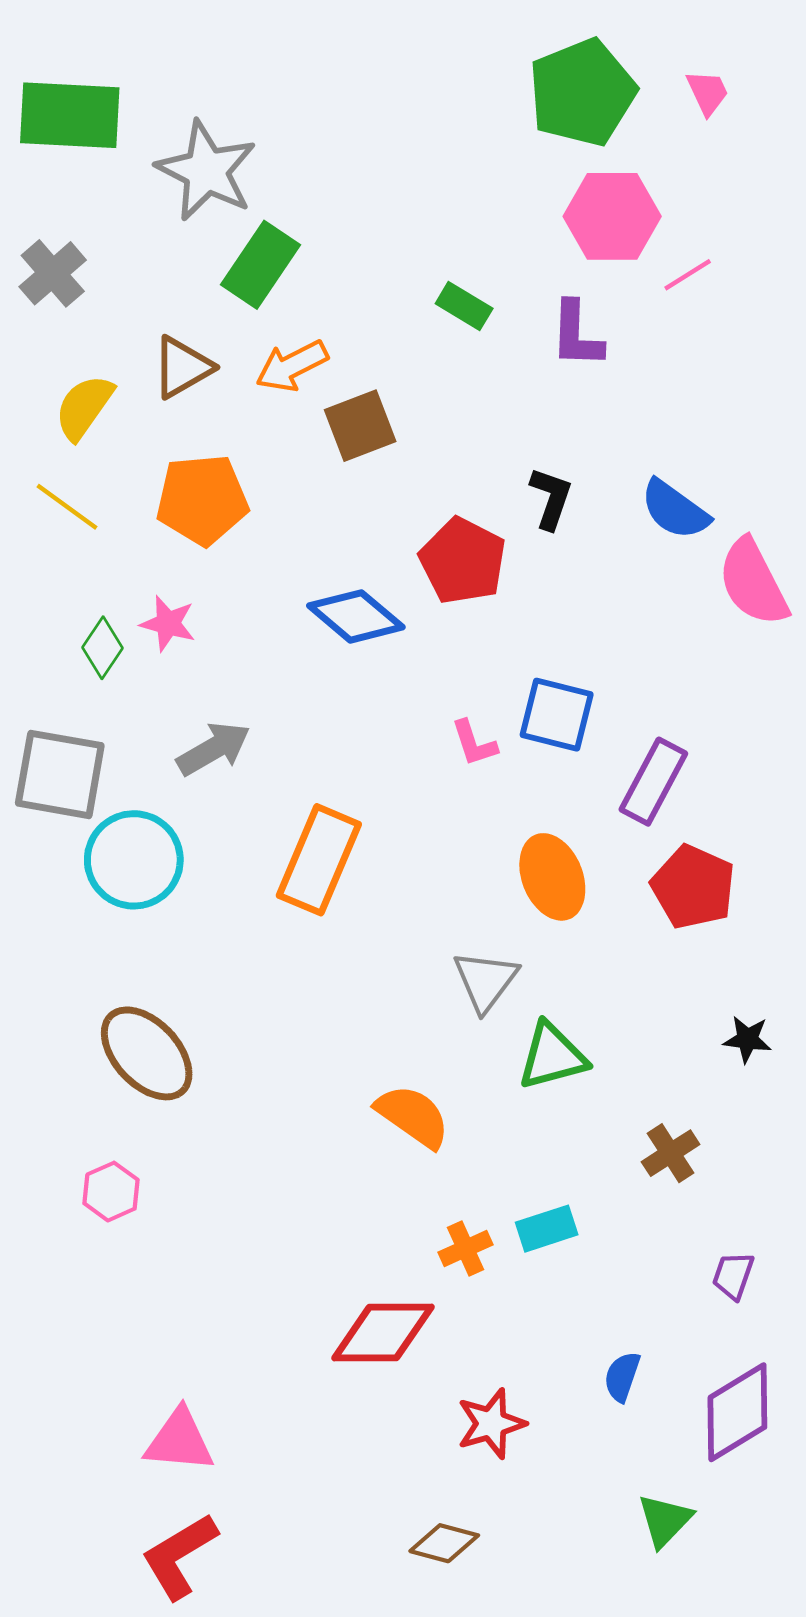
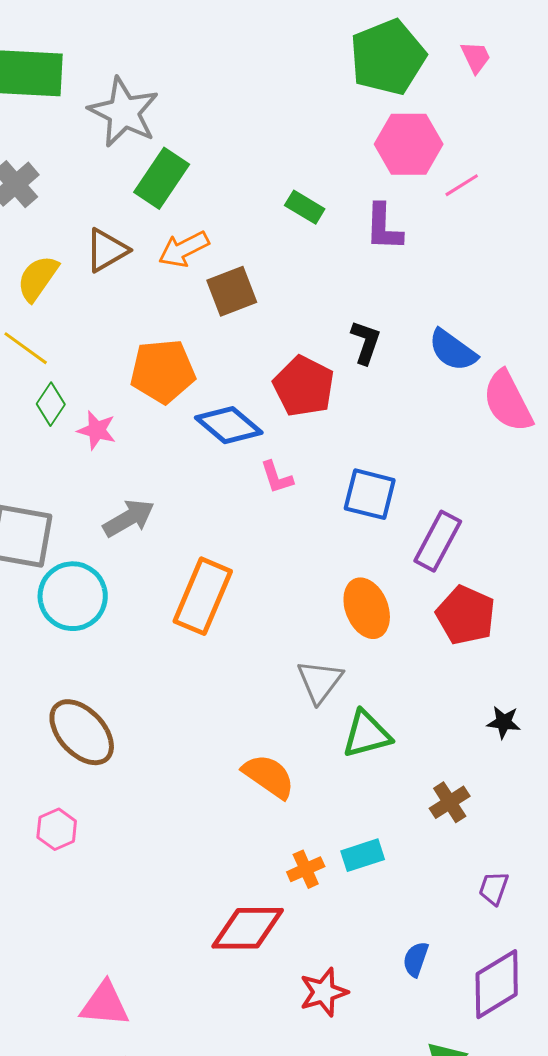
orange pentagon: (202, 500) -> (163, 371), moved
green diamond: (102, 648) -> (51, 404), moved
pink L-shape: (474, 743) -> (277, 477), moved

